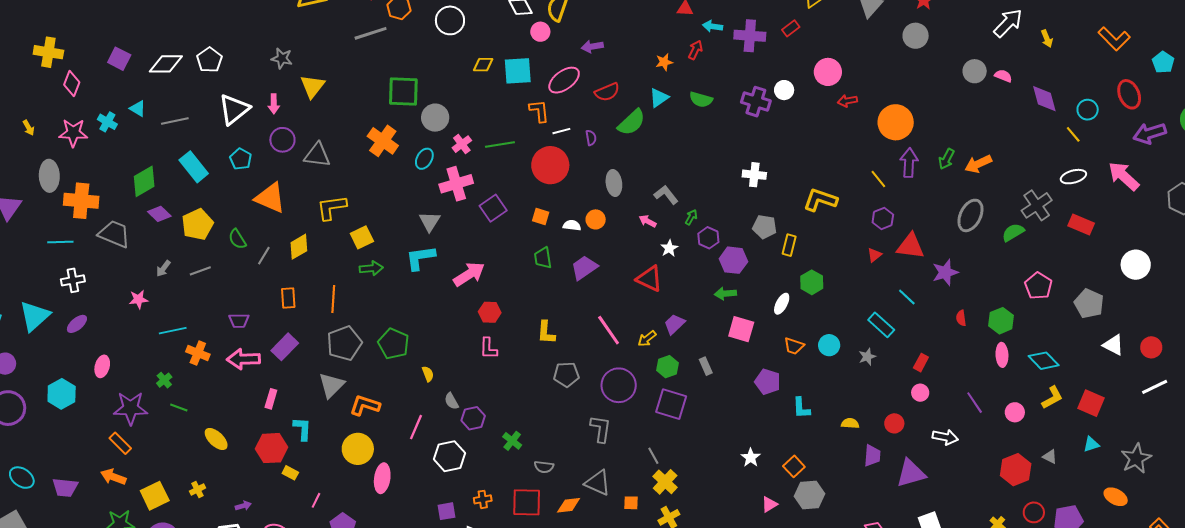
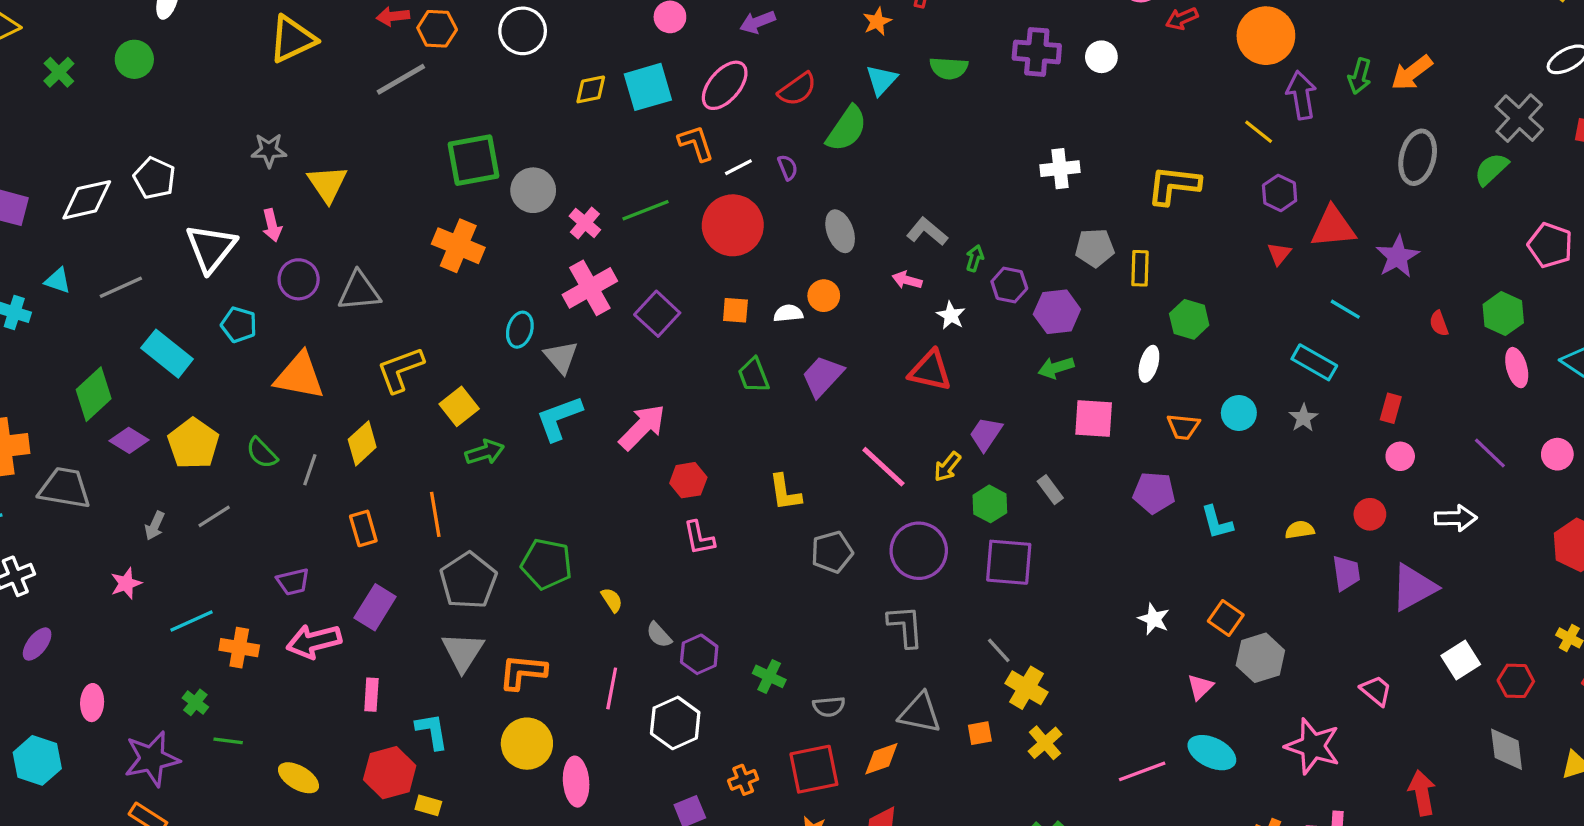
white circle: (784, 90) -> (1101, 57), moved
cyan ellipse: (424, 159) -> (520, 330), moved

